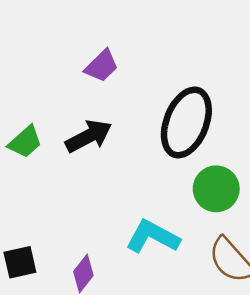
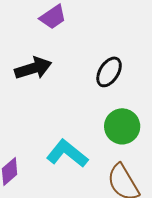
black ellipse: (186, 122) -> (109, 72), size x0.6

